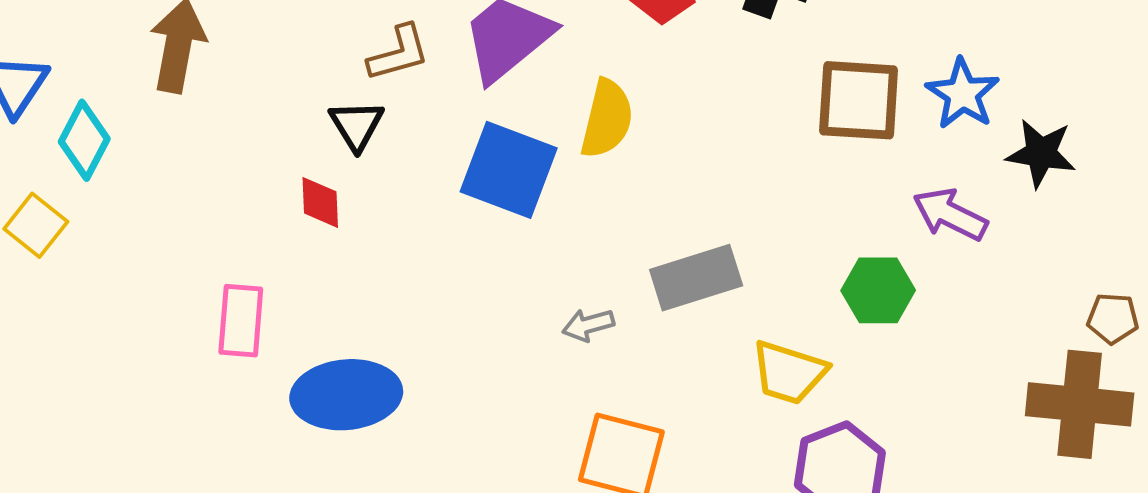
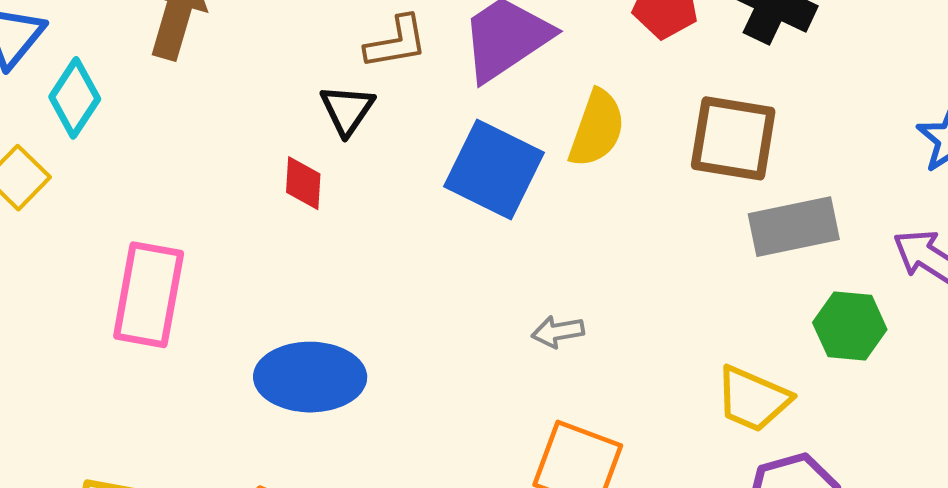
brown square: (859, 100) -> (733, 138), moved
gray rectangle: (696, 278) -> (794, 227), moved
pink rectangle: (241, 321) -> (149, 295), moved, size x1.4

